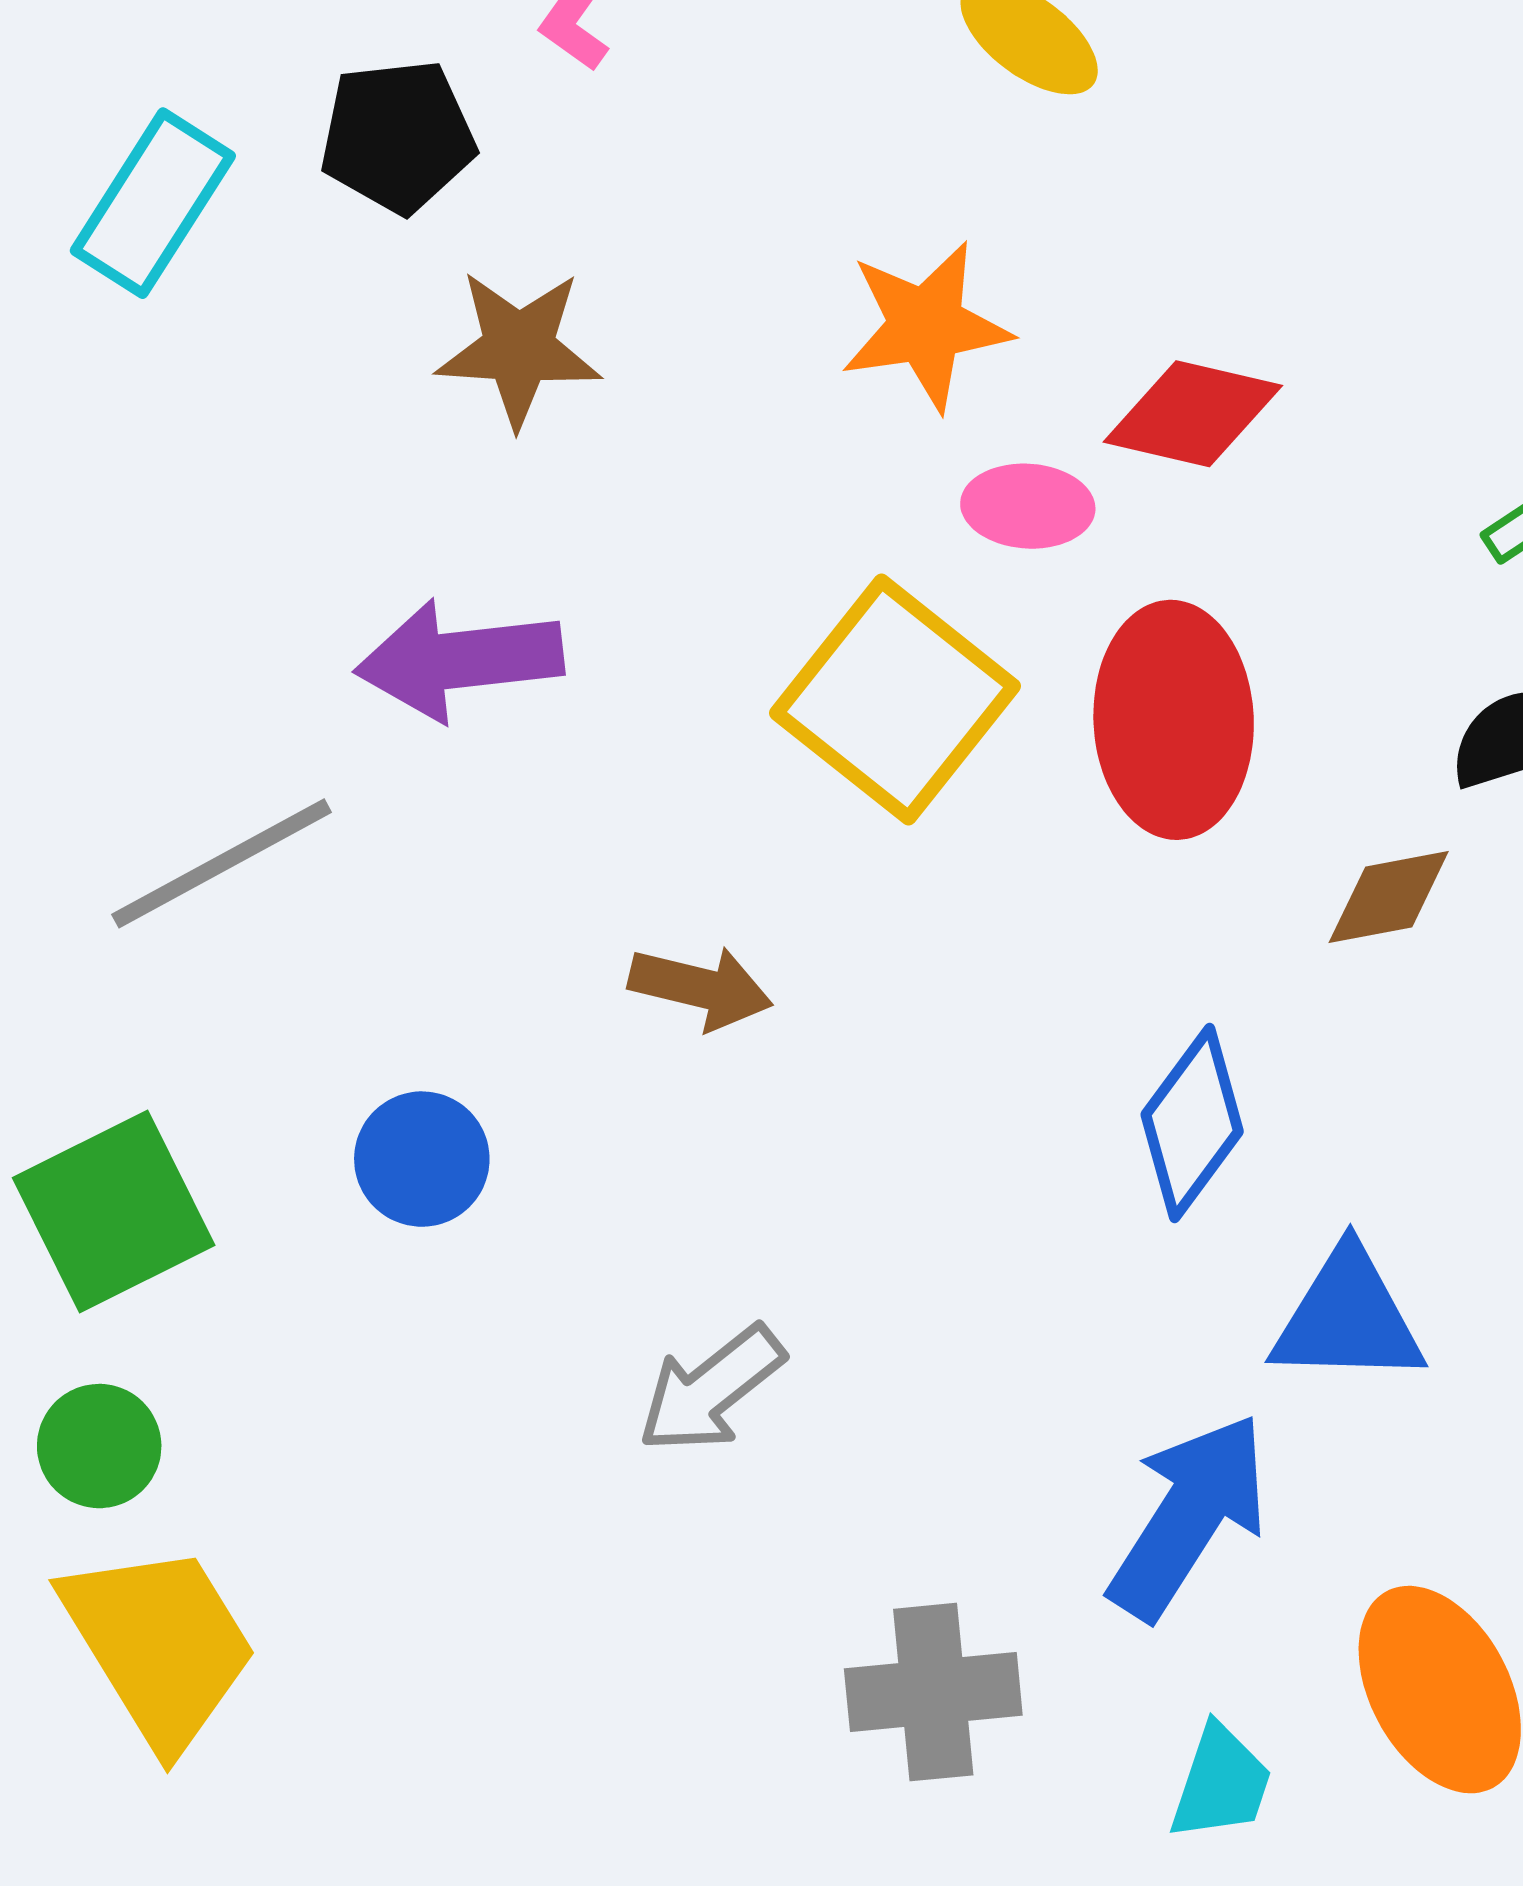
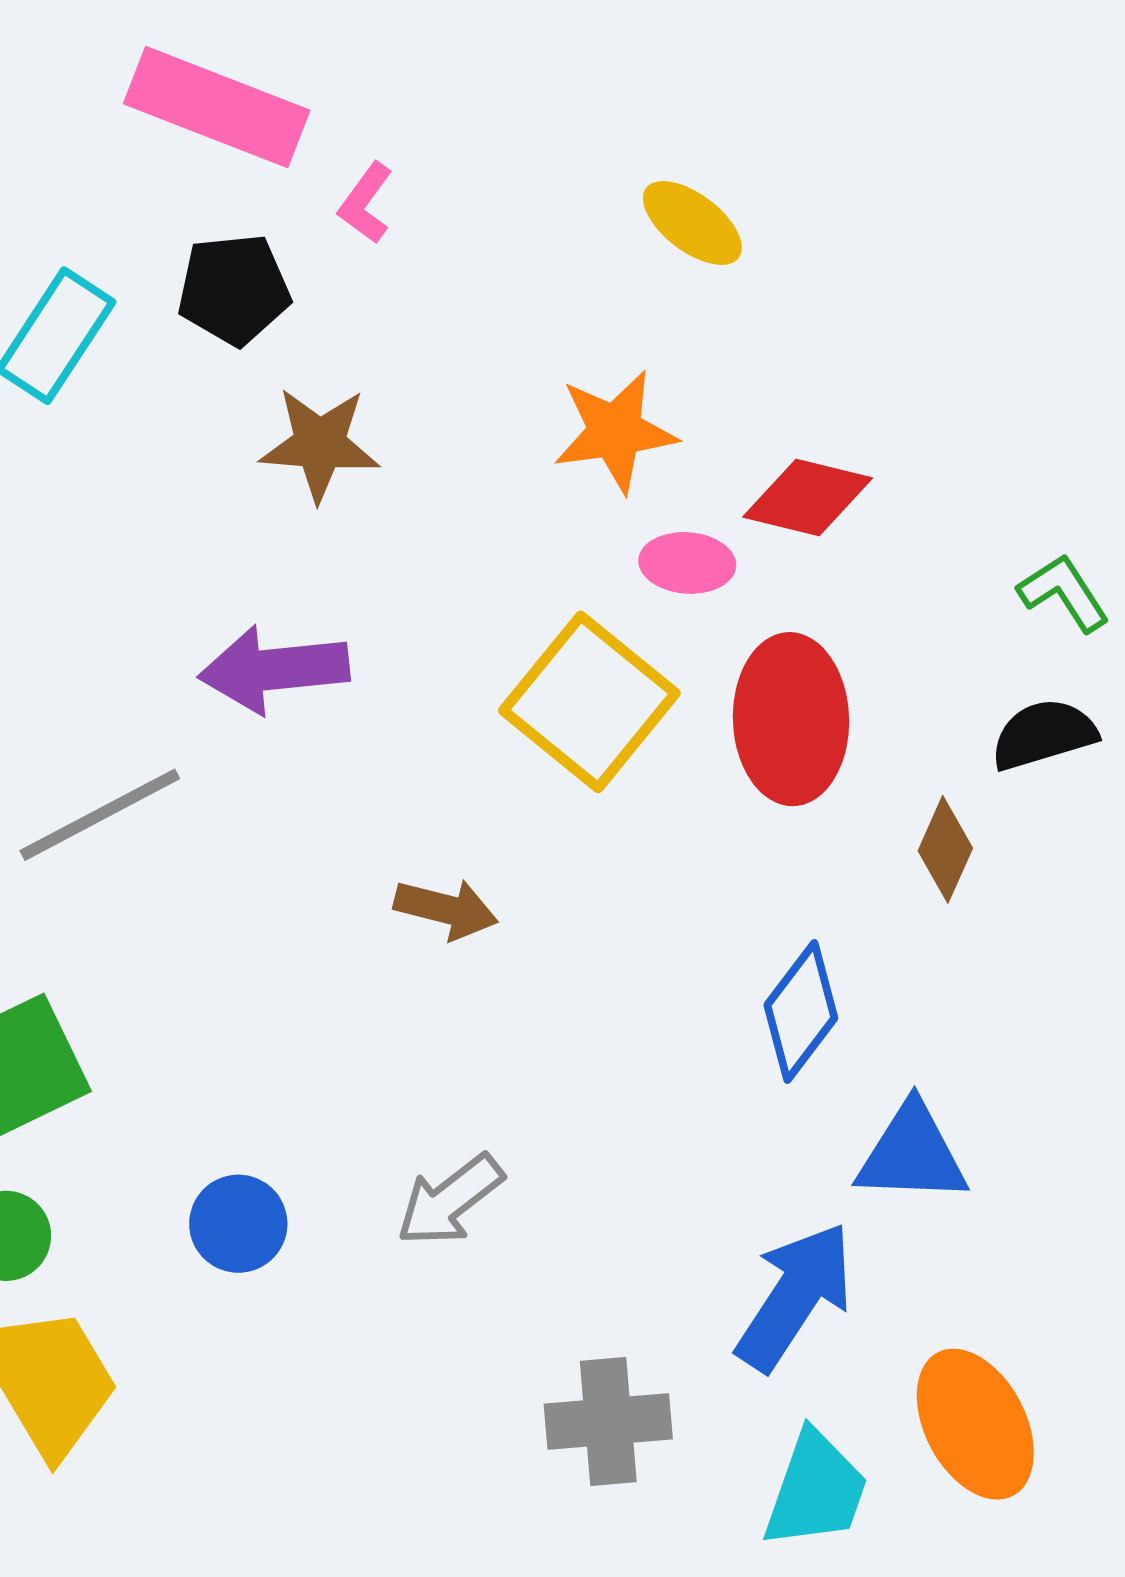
brown diamond: (1389, 897) -> (945, 849), turned -56
blue circle: (422, 1159) -> (238, 1224), moved
cyan trapezoid: (1221, 1783) -> (816, 1490), size x1.4

